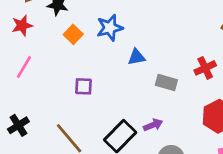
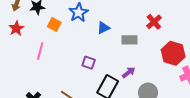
pink line: (24, 67) -> (40, 51), moved
purple square: (83, 86) -> (89, 63), moved, turned 32

